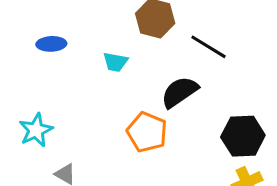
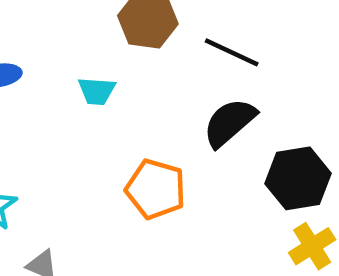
black semicircle: (180, 92) -> (229, 123), moved

